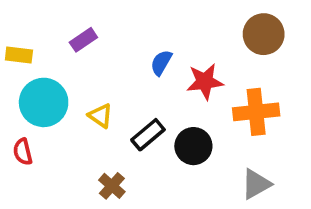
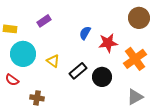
orange cross: (256, 112) -> (135, 59), turned -30
red semicircle: (23, 152) -> (12, 80), turned -40
brown cross: (112, 186) -> (37, 98), moved, turned -32

